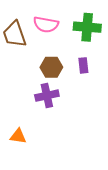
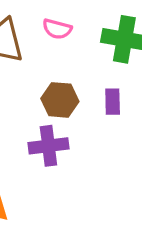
pink semicircle: (46, 24) -> (57, 29), size x0.7

